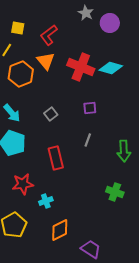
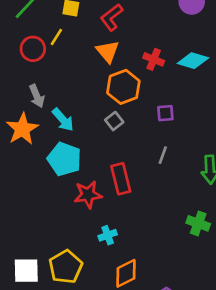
red cross: (81, 67) -> (154, 59), size x0.6
orange hexagon: (21, 74) -> (123, 87), moved
red star: (23, 184) -> (88, 195), moved

